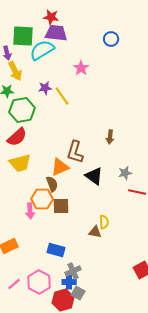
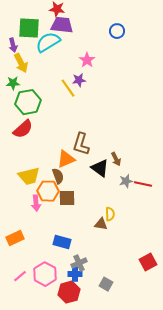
purple star: (45, 88) -> (79, 80), moved
brown arrow: (110, 137) -> (116, 159), moved, turned -32
yellow trapezoid: (20, 163) -> (29, 176), moved
gray star: (125, 173) -> (126, 181), moved
gray square: (78, 293) -> (106, 284), moved

